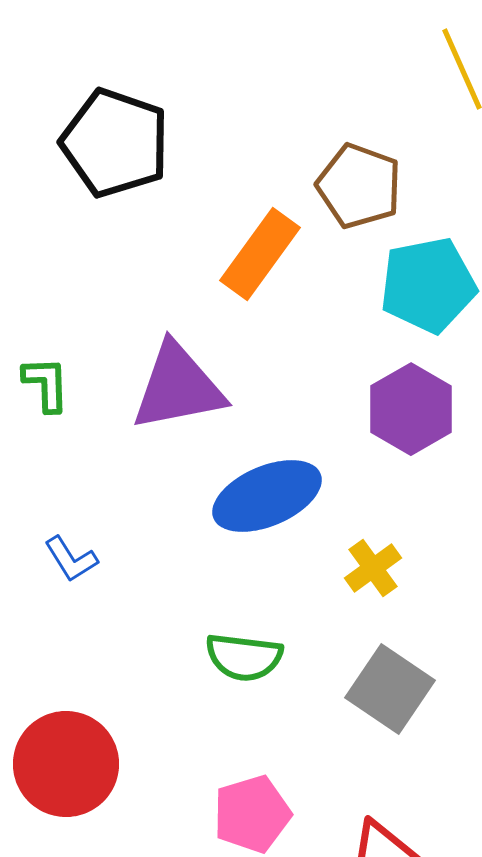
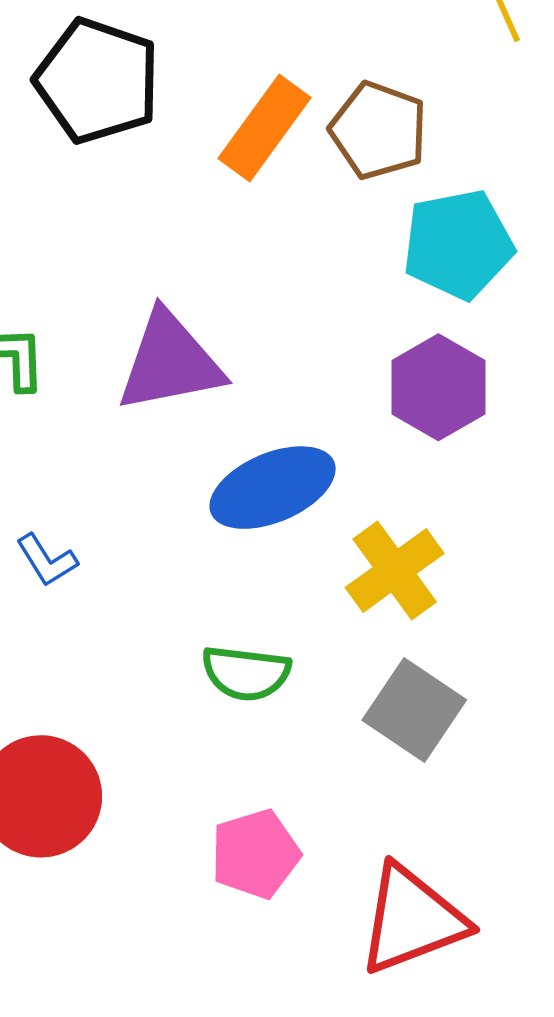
orange rectangle: (260, 254) -> (264, 128), moved
yellow cross: (373, 568) -> (395, 571), size x1.5

